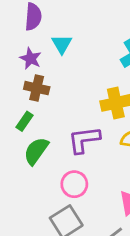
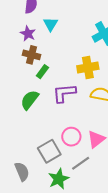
green rectangle: (24, 121) -> (42, 72), moved
pink circle: (74, 184) -> (71, 137), moved

